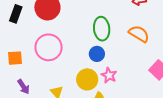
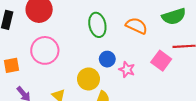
blue circle: (97, 54) -> (107, 59), moved
pink star: (109, 75) -> (127, 69), moved

